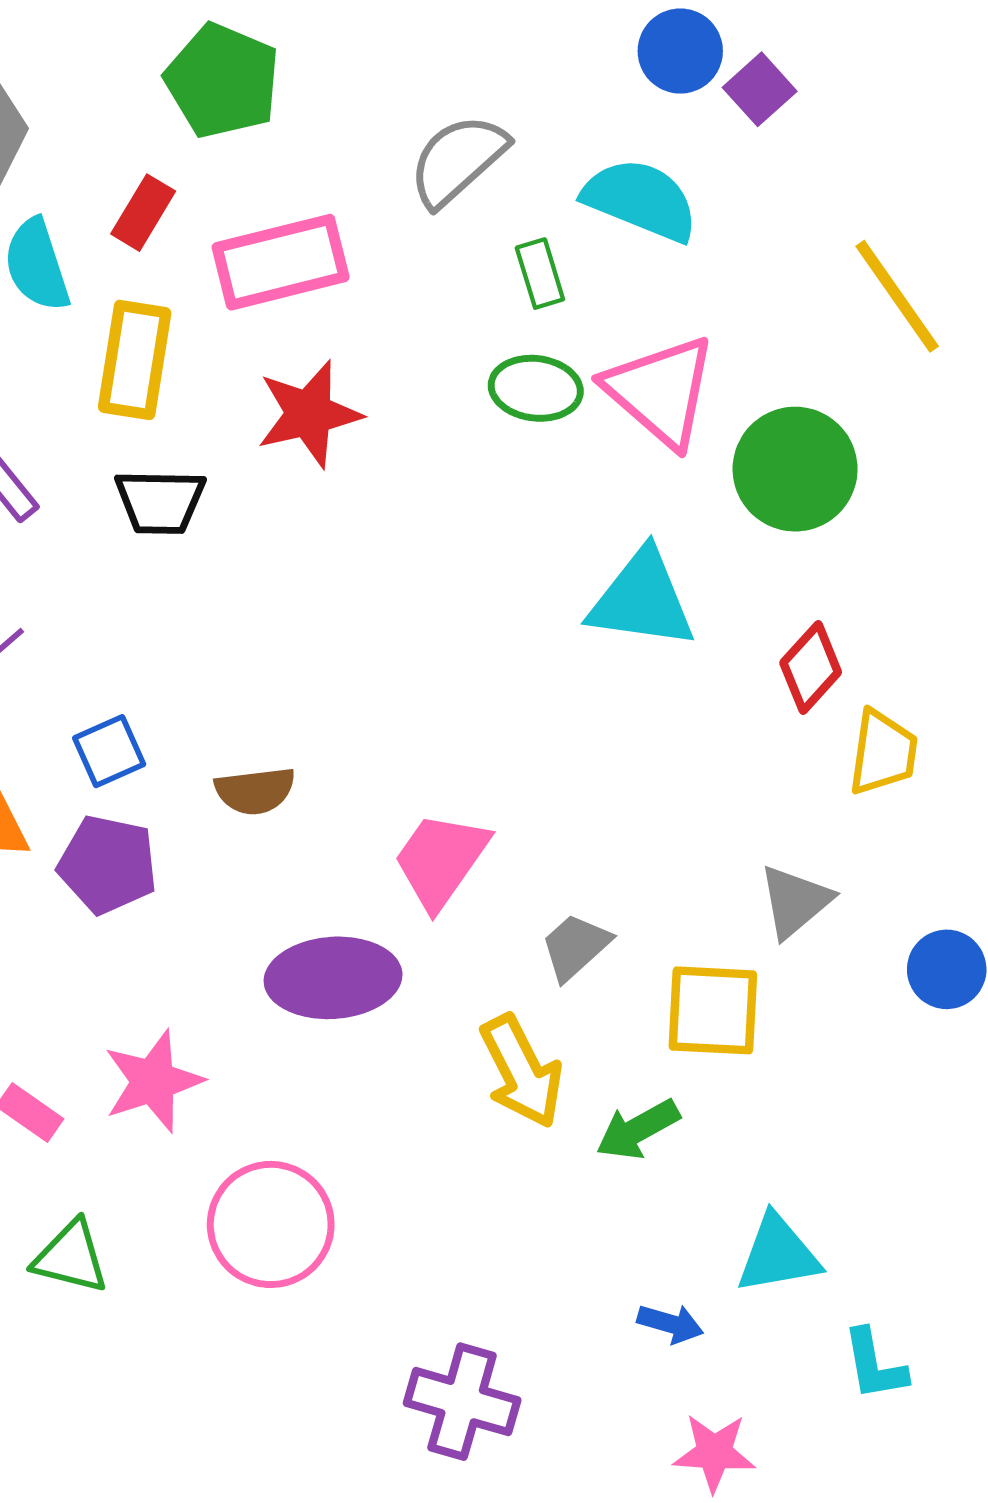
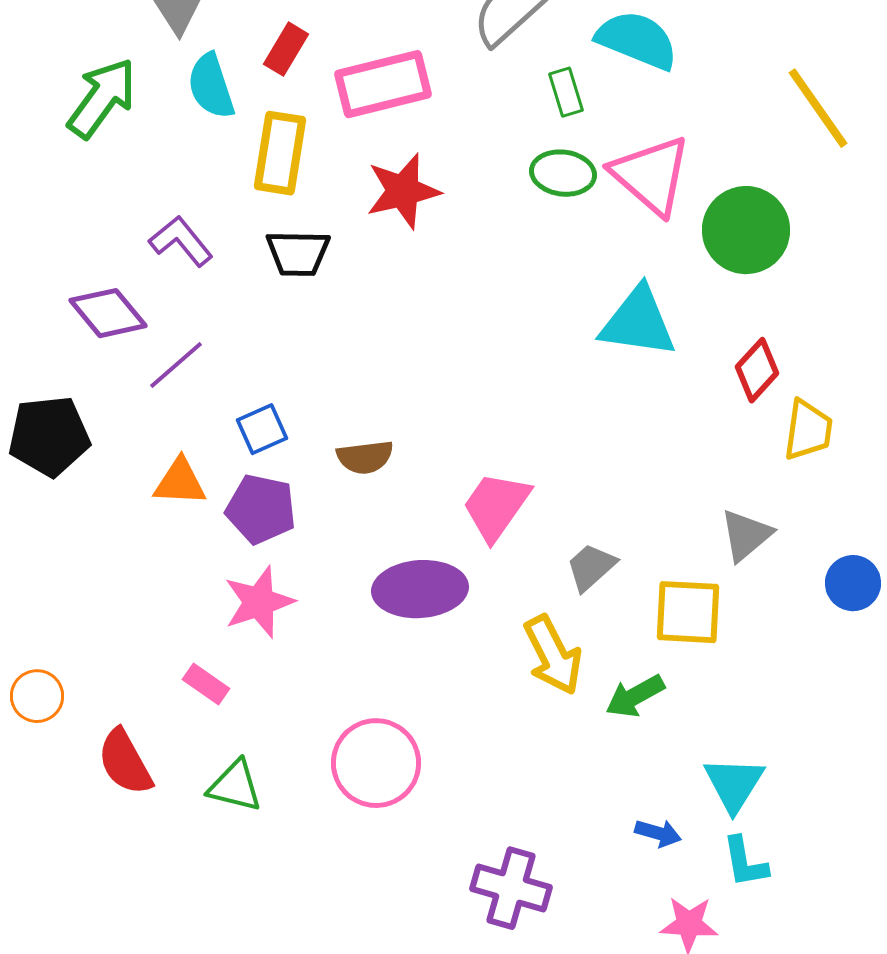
pink star: (153, 1081) -> (259, 602), moved
cyan triangle: (778, 1254) -> (734, 784), turned -48
cyan L-shape: (874, 1365) -> (745, 862), moved

